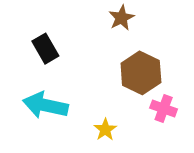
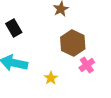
pink cross: (164, 108) -> (87, 65), turned 35

